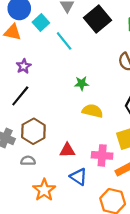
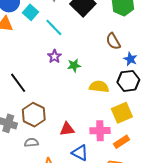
purple star: (24, 66) -> (54, 56), moved
black line: (20, 96) -> (18, 83), turned -70
yellow semicircle: (93, 111) -> (99, 87), moved

